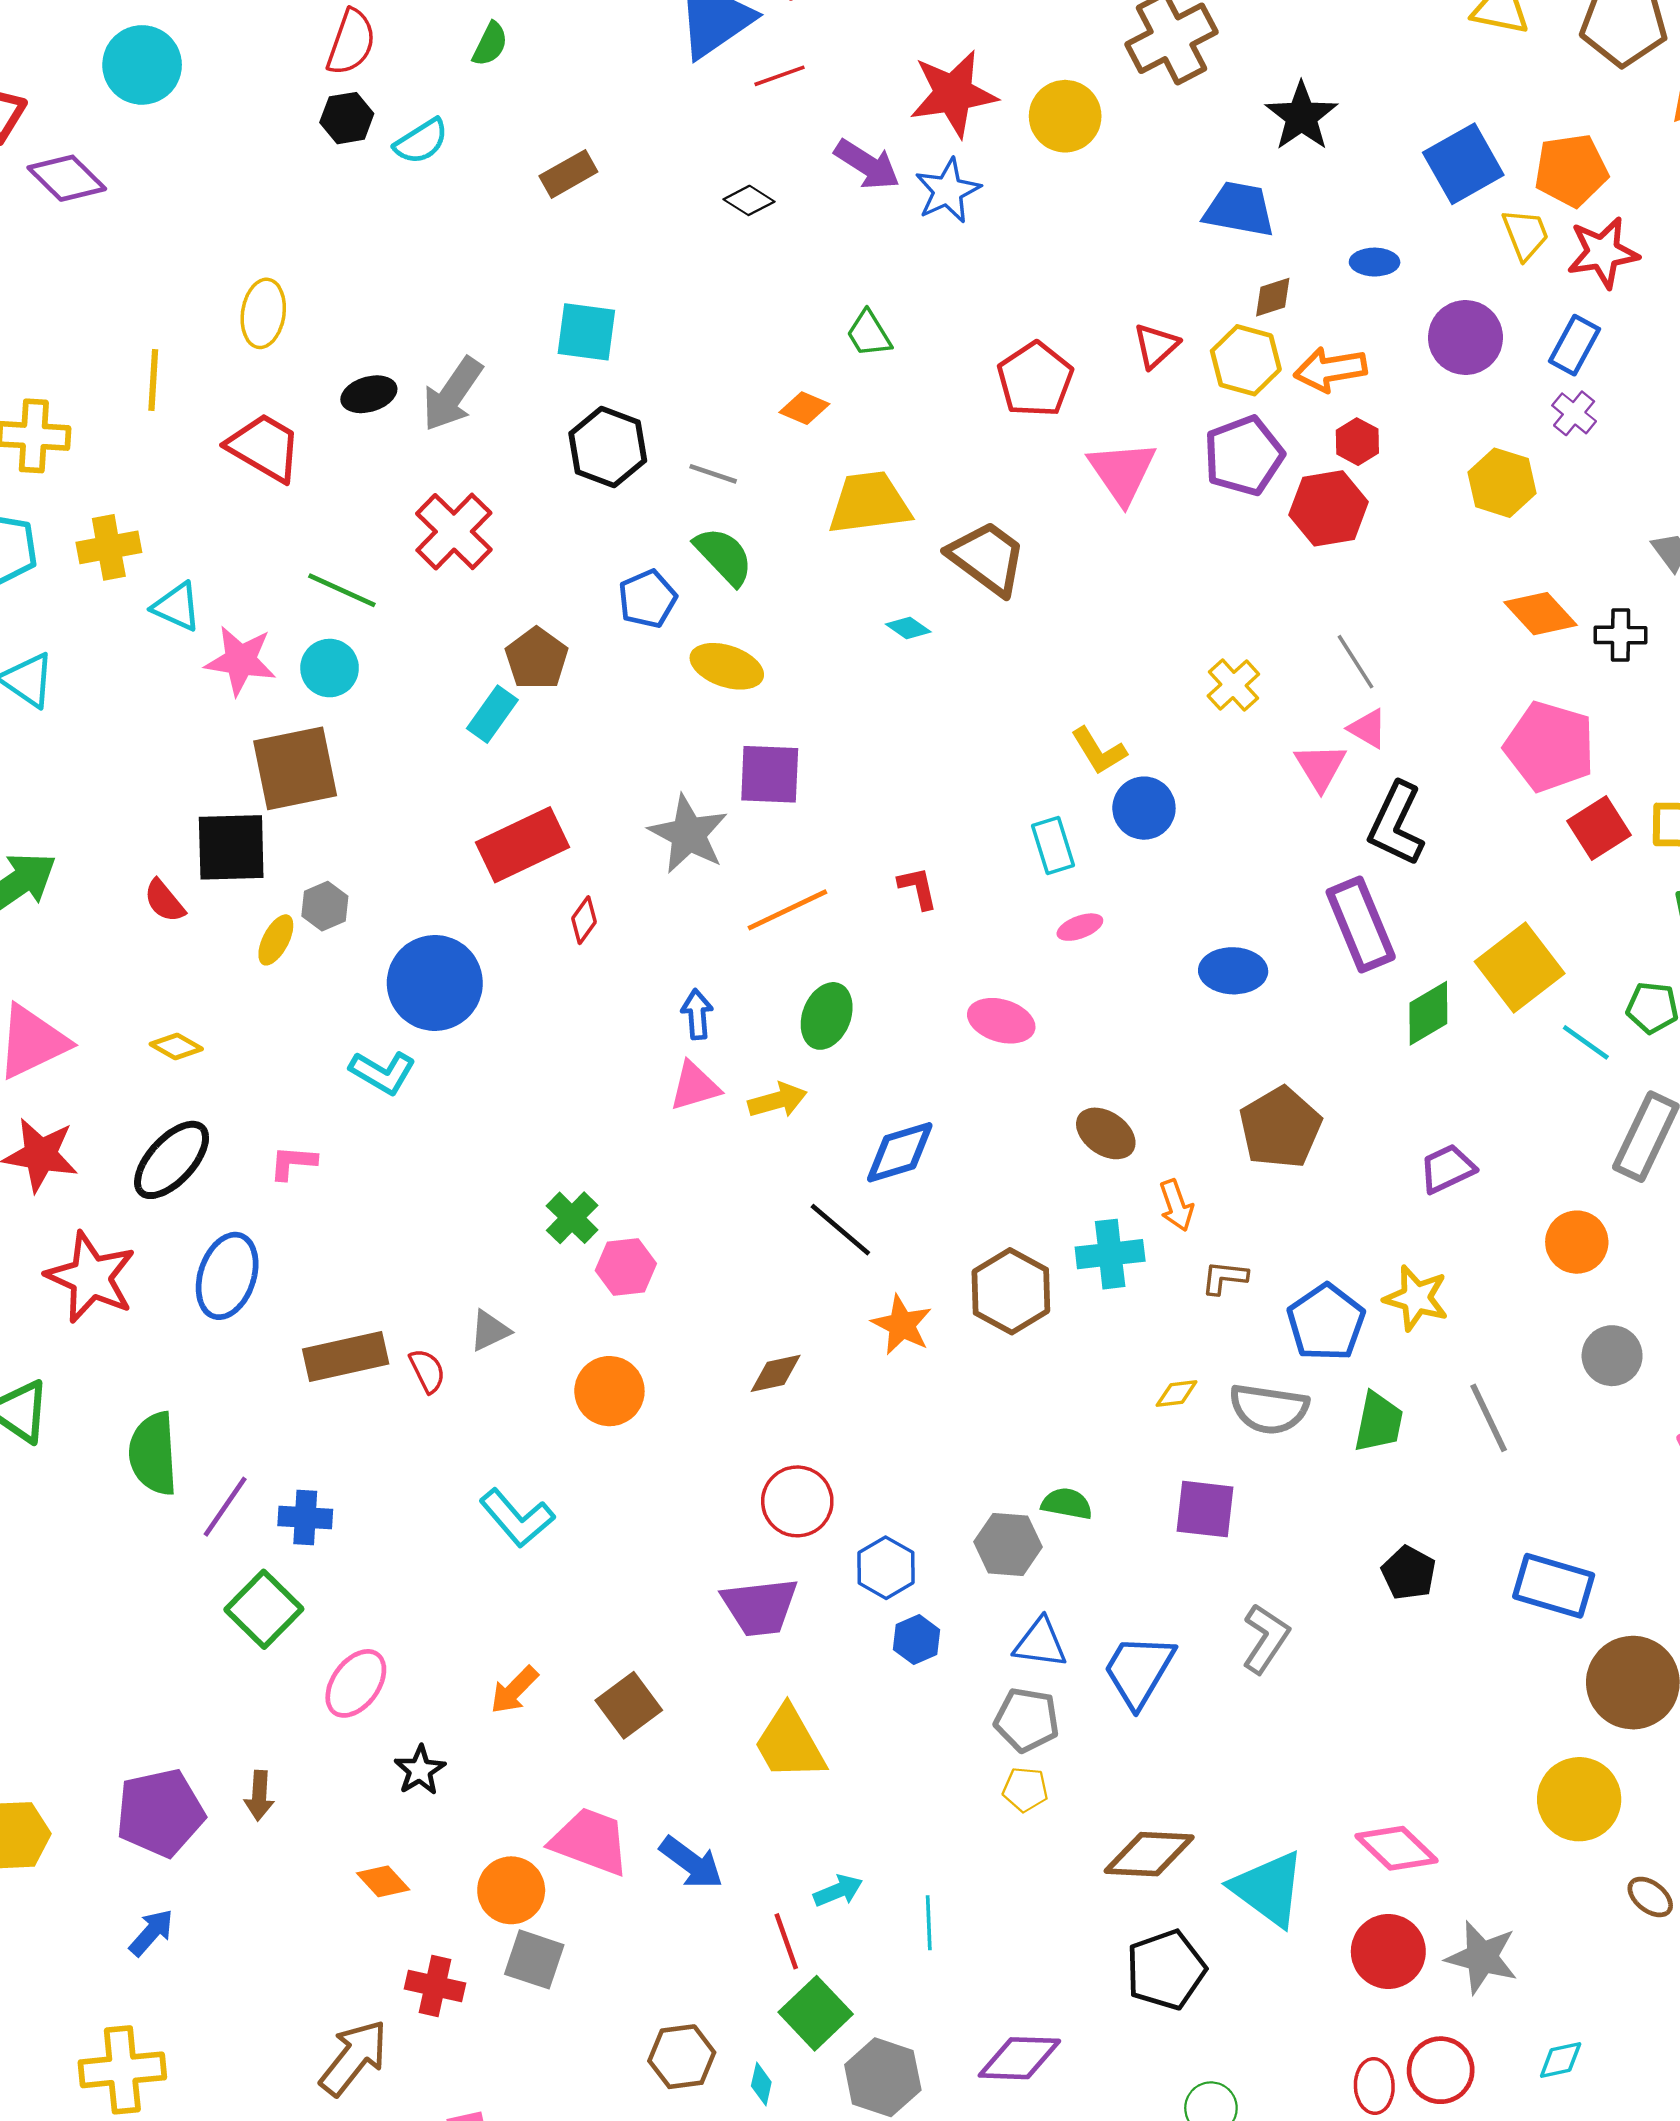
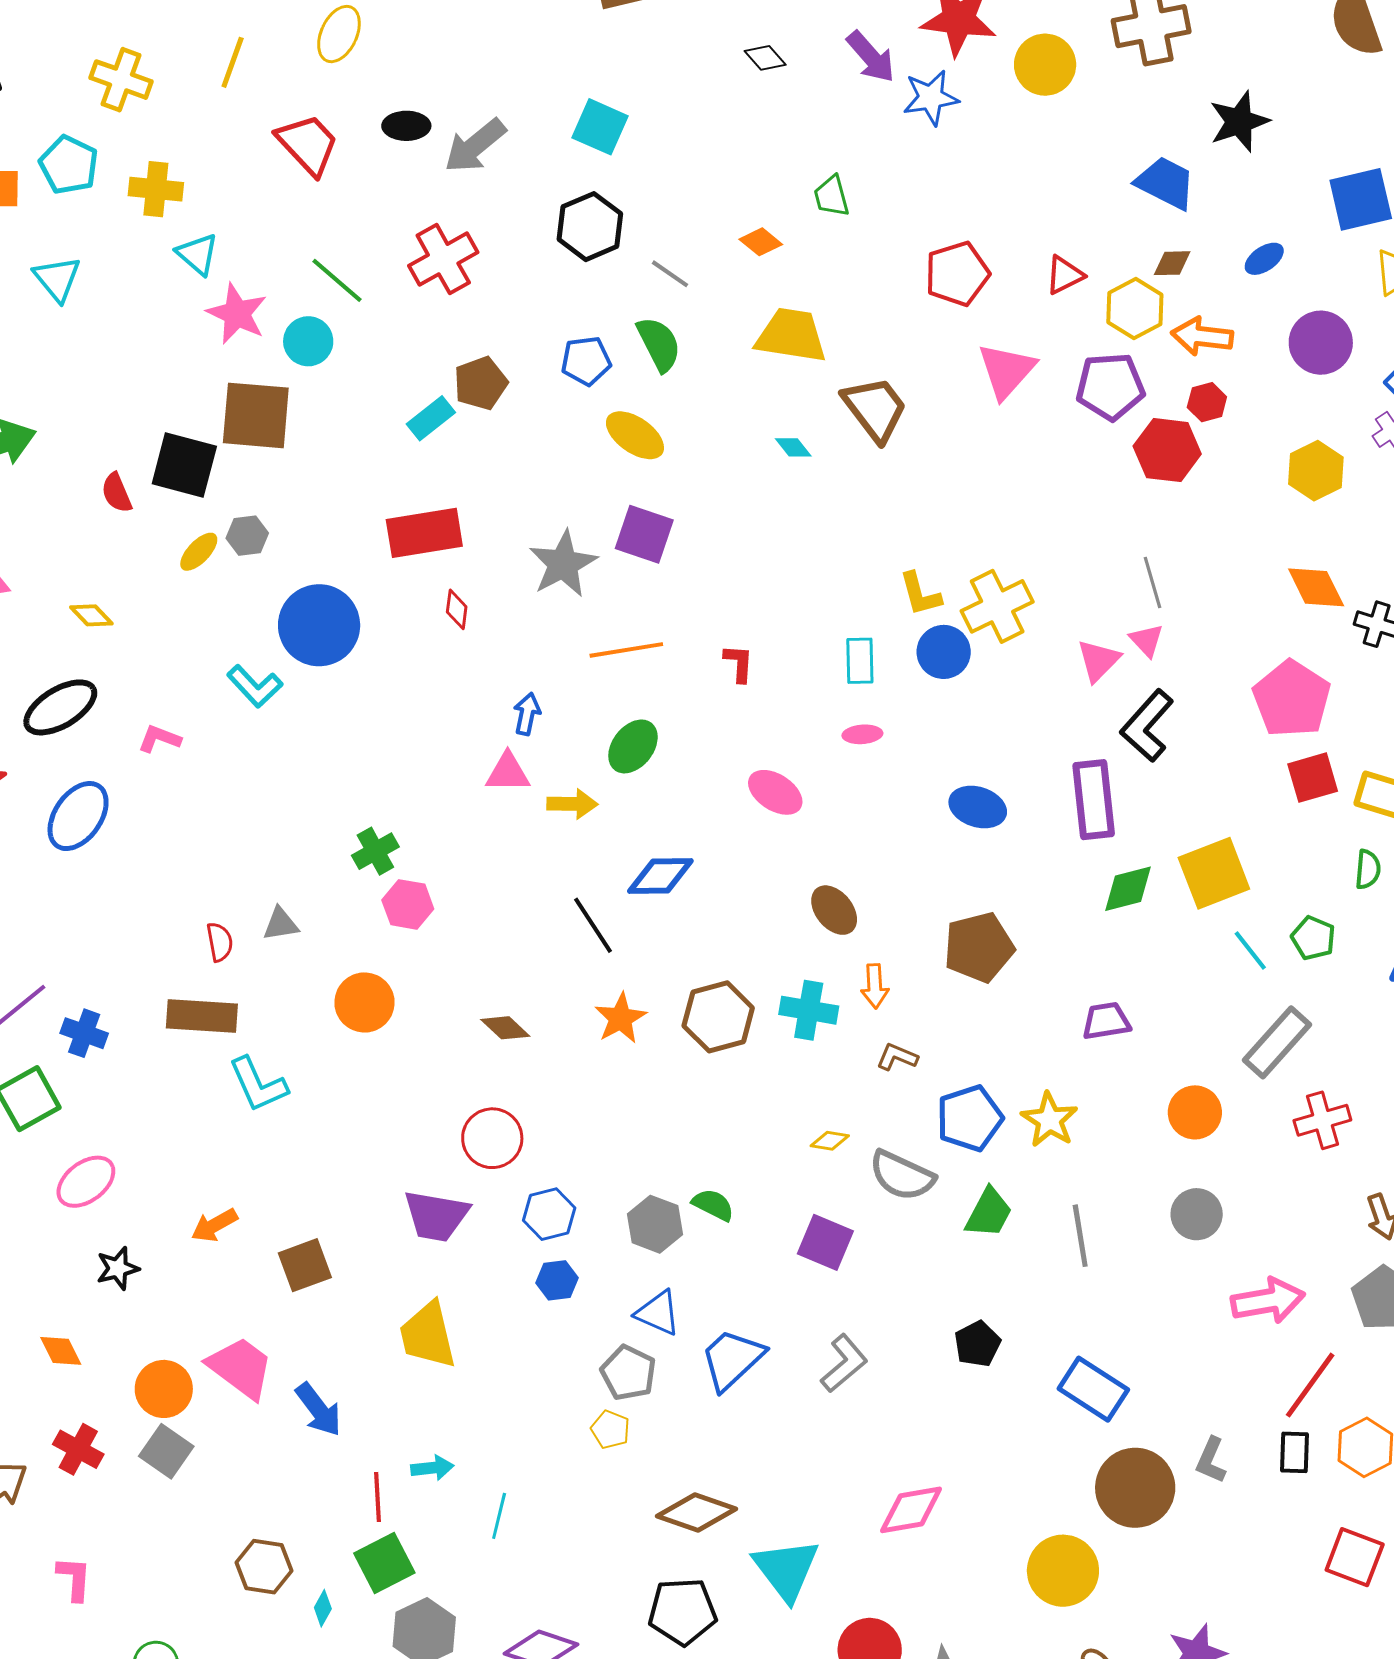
blue ellipse: (1375, 262) -> (1264, 259), turned -51
yellow cross: (1233, 685) -> (997, 606), moved, size x1.5
red diamond: (584, 920) -> (457, 609), turned -45
brown rectangle: (346, 1356) -> (202, 1016), moved
brown diamond: (776, 1373) -> (505, 1028), turned 39
pink diamond: (1397, 1848) -> (911, 1510), moved, turned -70

